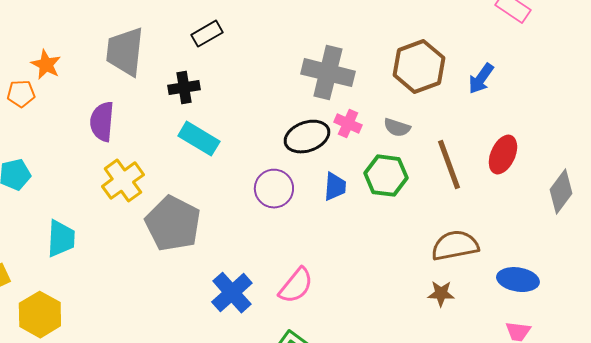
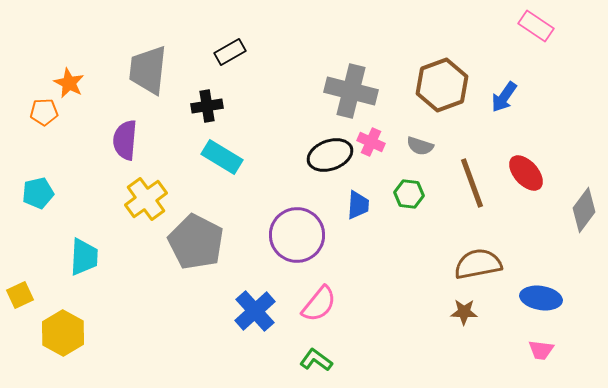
red ellipse: (503, 155) -> (526, 173), turned -66
green hexagon: (386, 176) -> (409, 194), size x0.7
purple circle: (274, 189) -> (297, 235), moved, size x1.4

